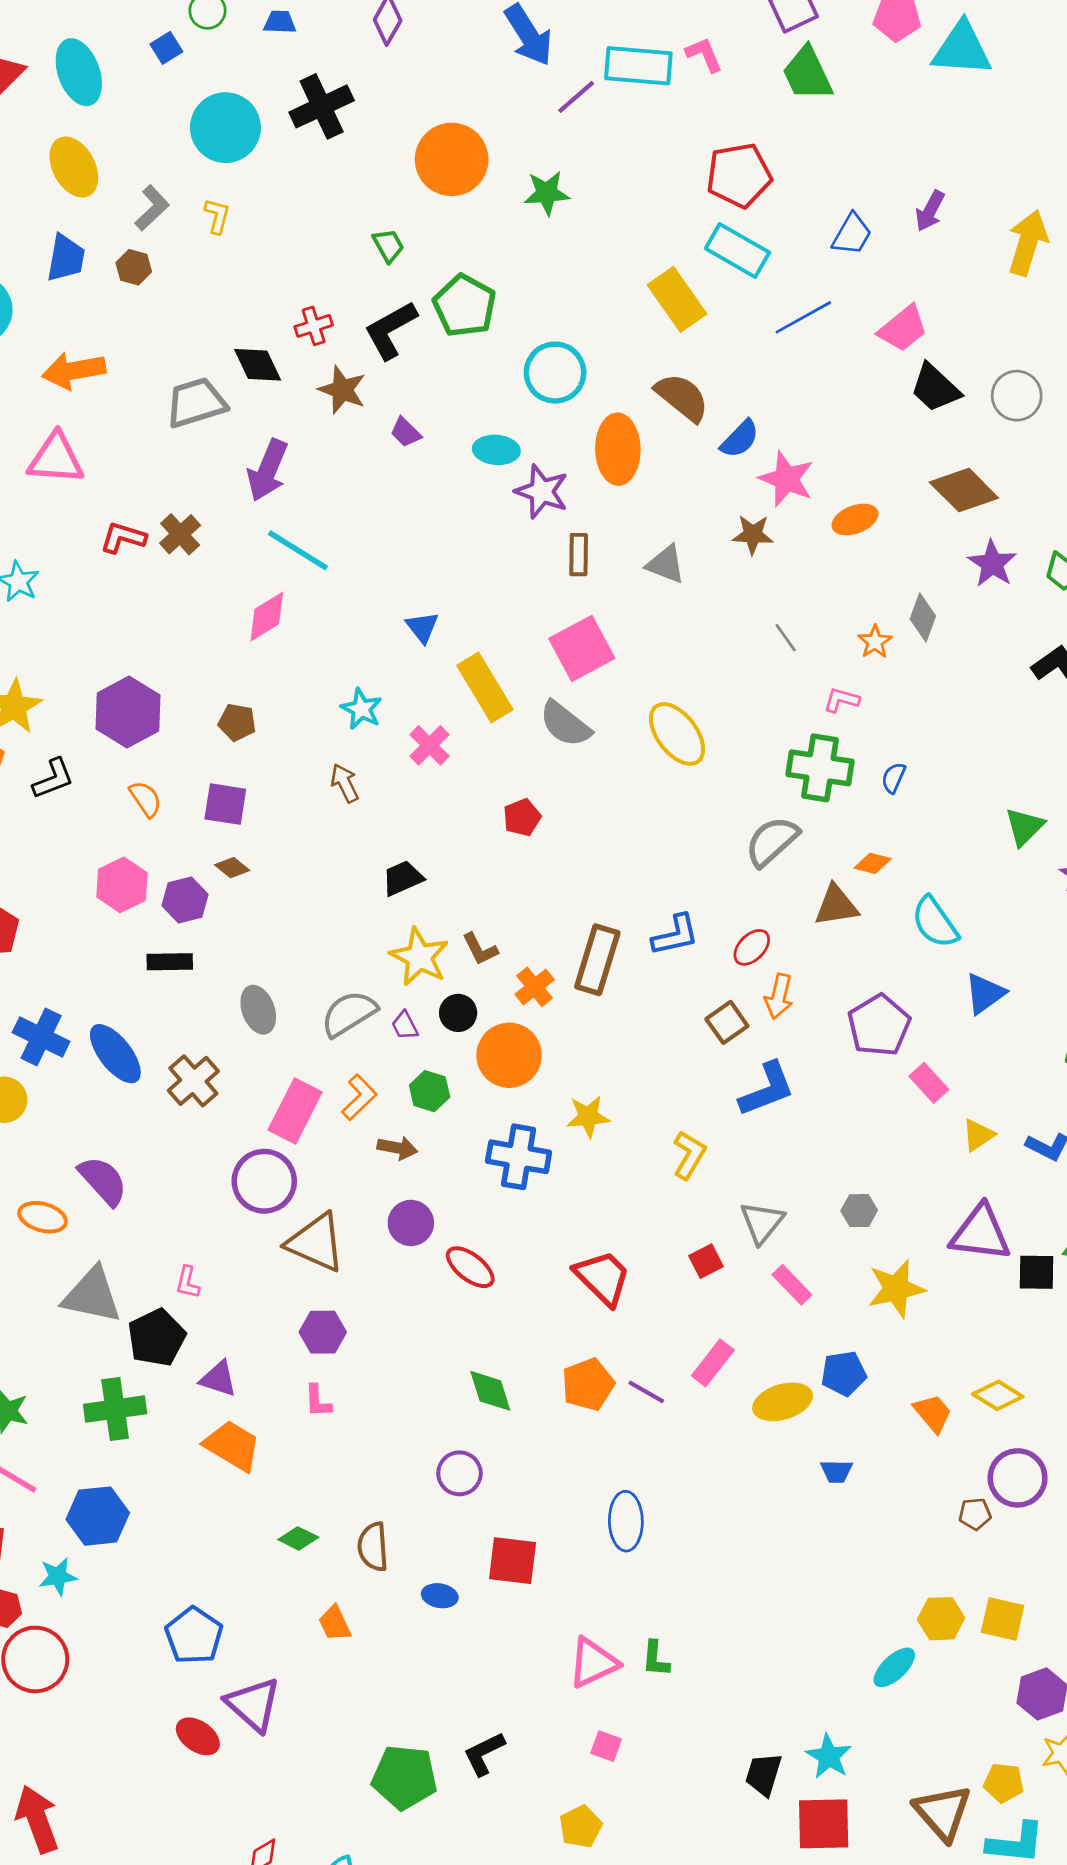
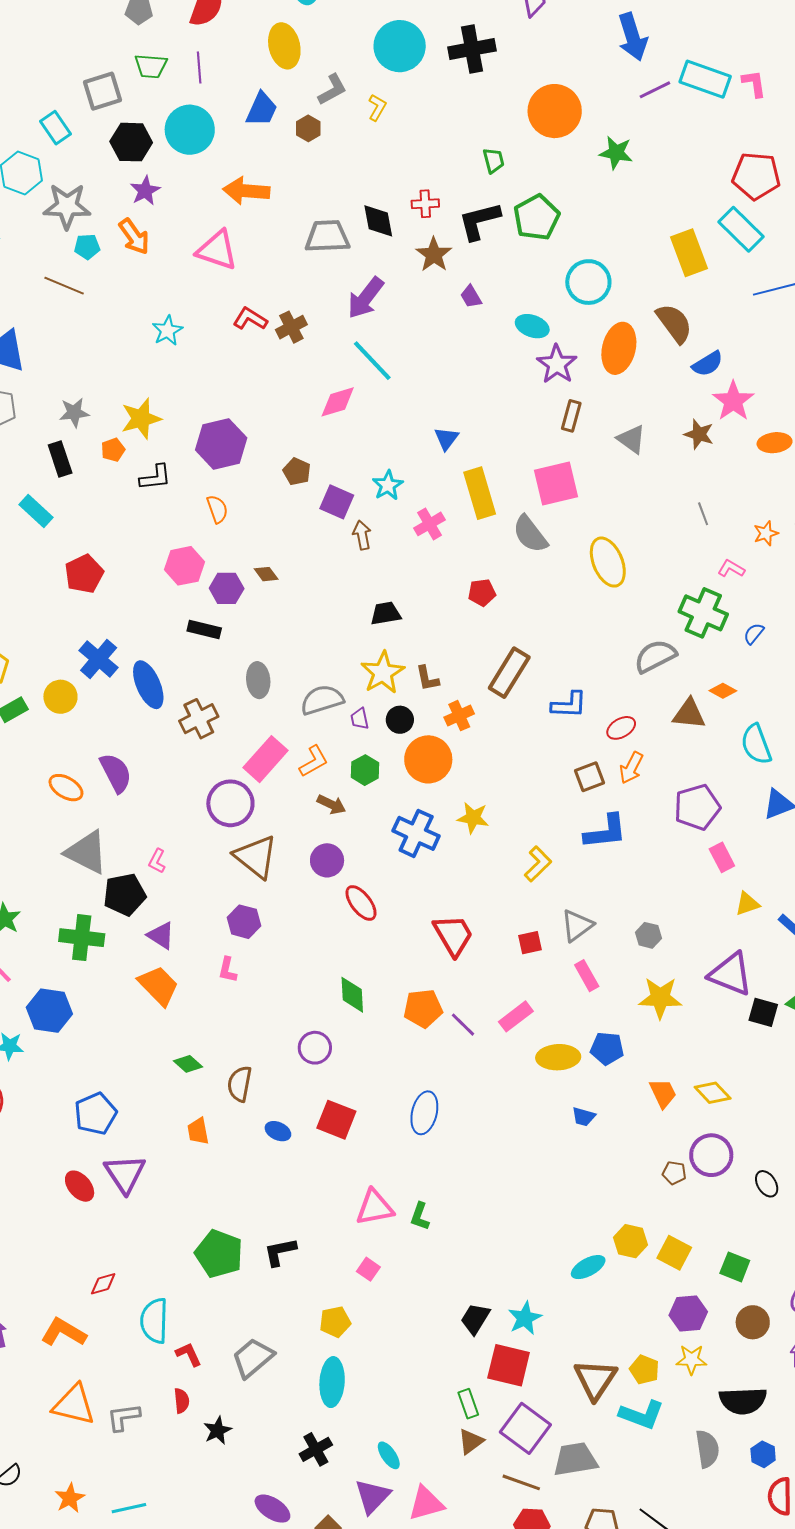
purple square: (225, 804) -> (337, 502), moved
brown rectangle: (597, 960) -> (509, 673), moved

